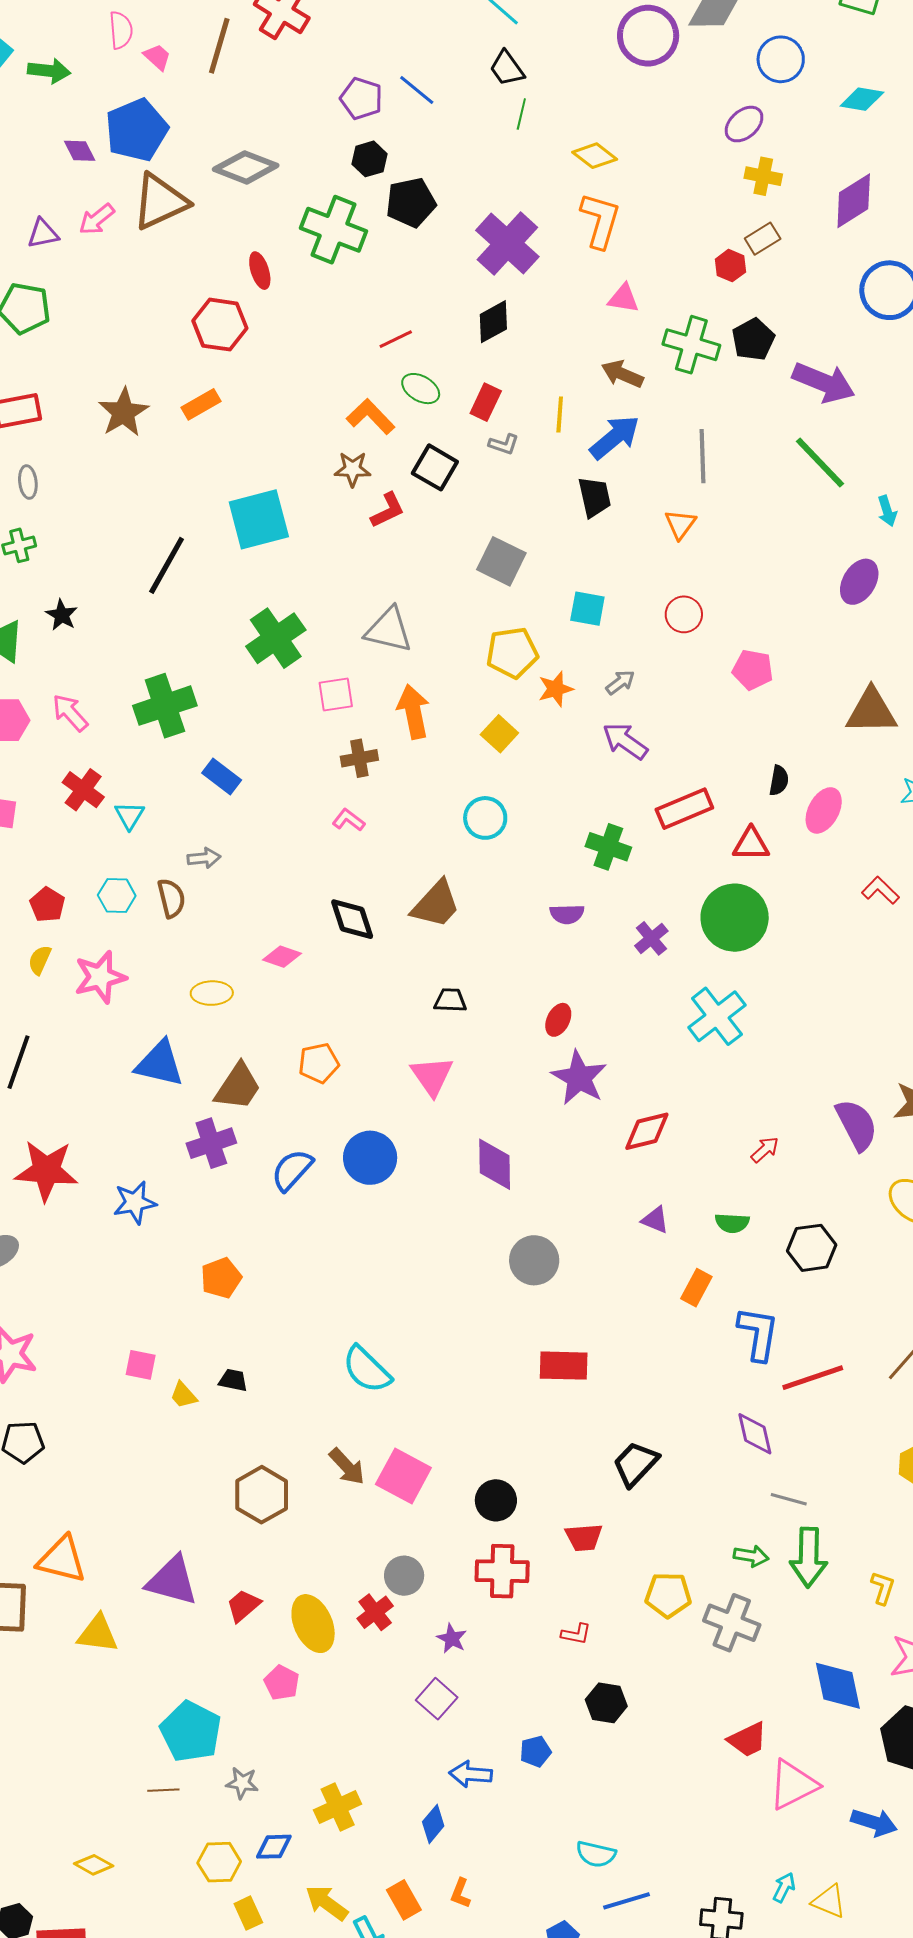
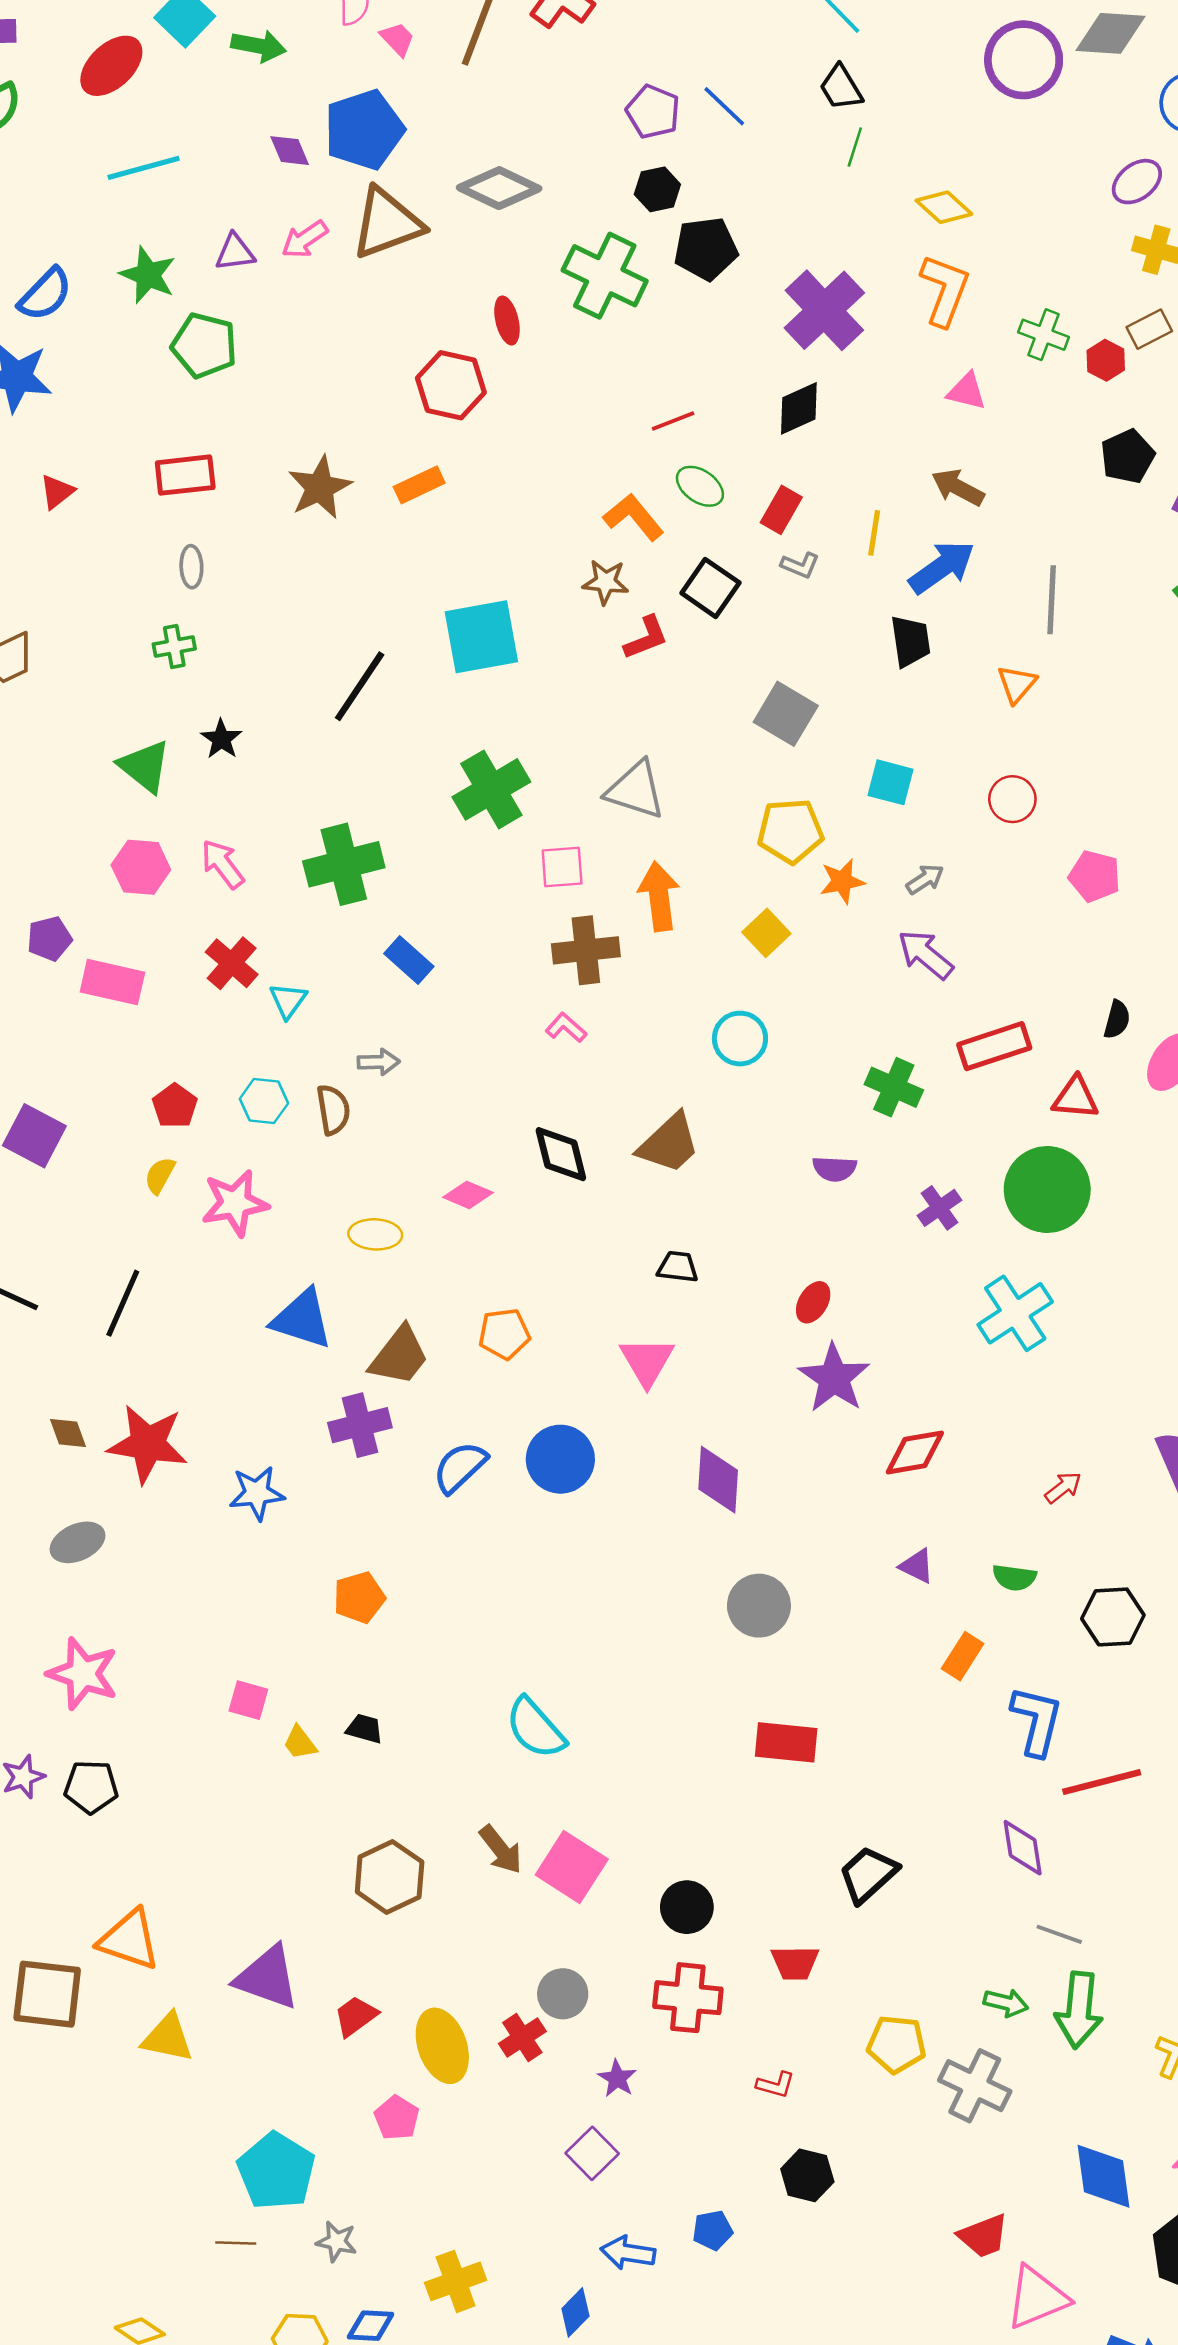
green cross: (691, 345) -> (1044, 335), moved, size x0.7
brown cross: (359, 758) -> (586, 950), size x1.4

